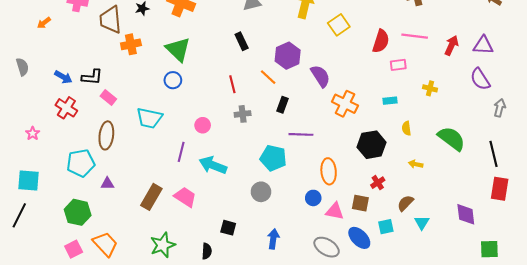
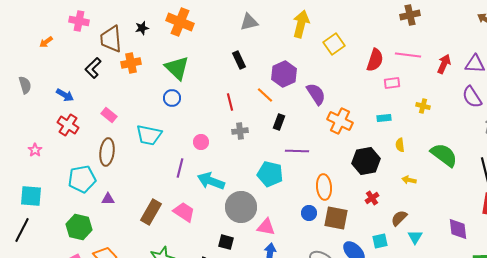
black L-shape: (92, 77) -> (93, 68), moved, turned 130
gray circle: (261, 192) -> (241, 207), moved, size x1.6
brown square: (360, 203) -> (336, 218), moved, size x1.4
pink triangle: (335, 211) -> (266, 227), moved

